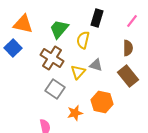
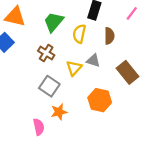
brown semicircle: (128, 48) -> (109, 36), moved
brown cross: (52, 58) -> (46, 53), size x0.7
orange star: (75, 113) -> (59, 112), moved

